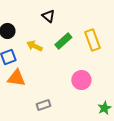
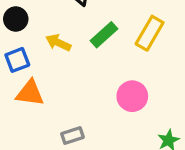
yellow rectangle: (92, 40) -> (150, 33), turned 50

